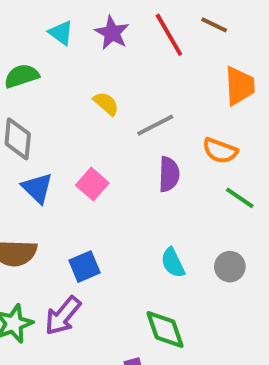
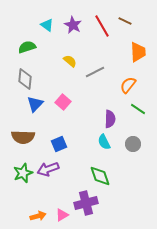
orange semicircle: (220, 151) -> (128, 85), turned 108
purple semicircle: (169, 174) -> (110, 119), moved
blue triangle: (37, 188) -> (35, 104), turned 30
purple arrow: (63, 316) -> (48, 169), turned 30

